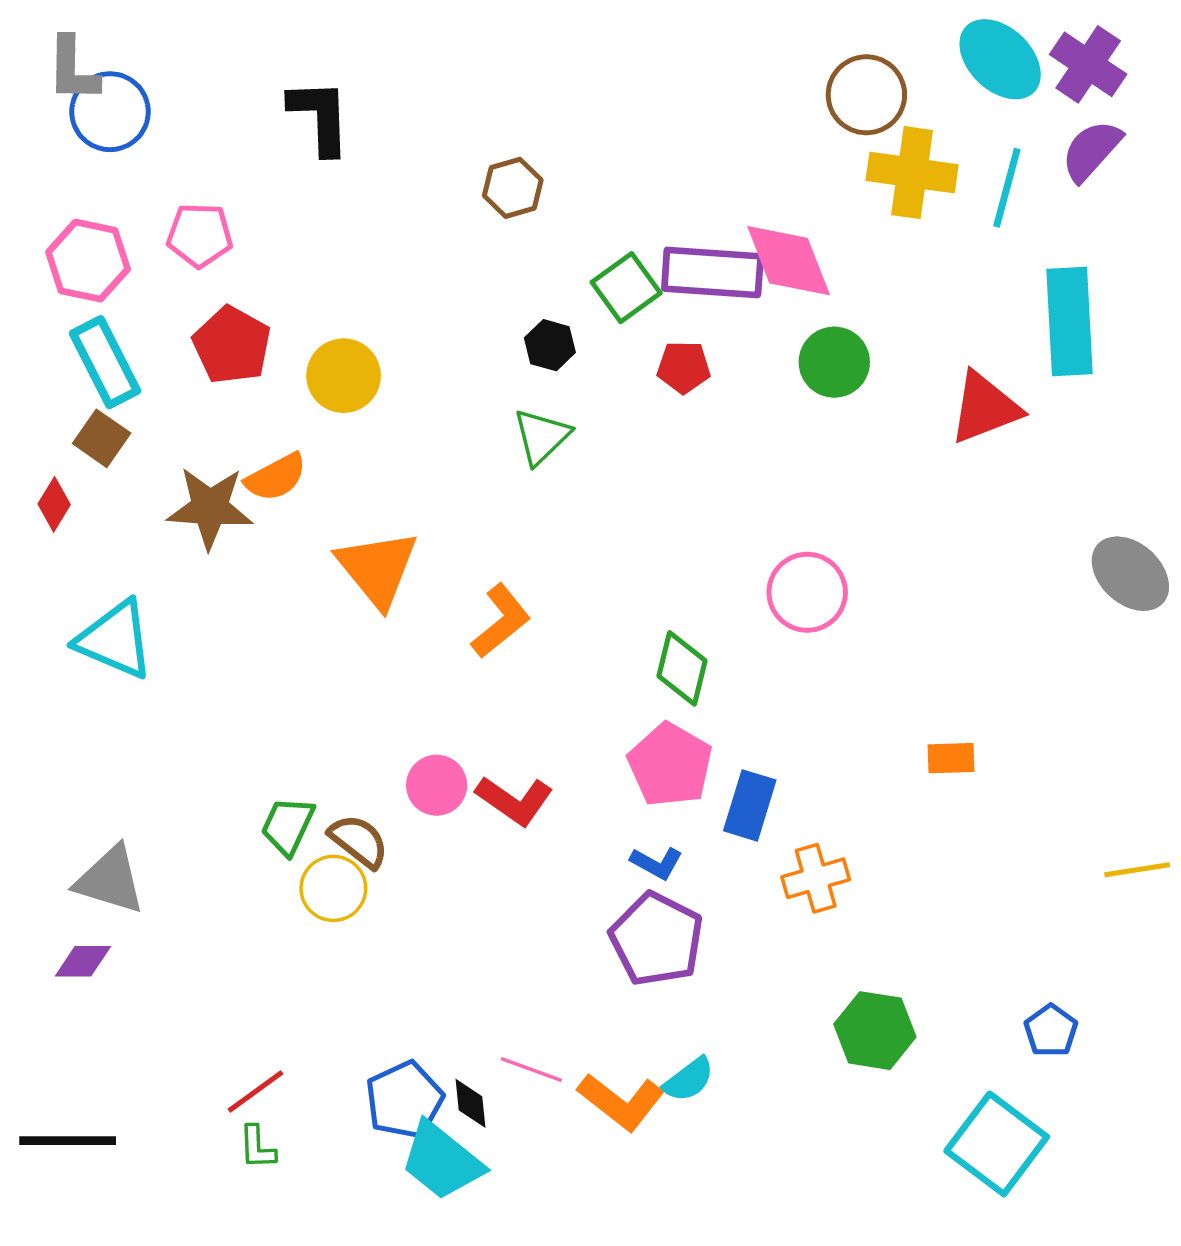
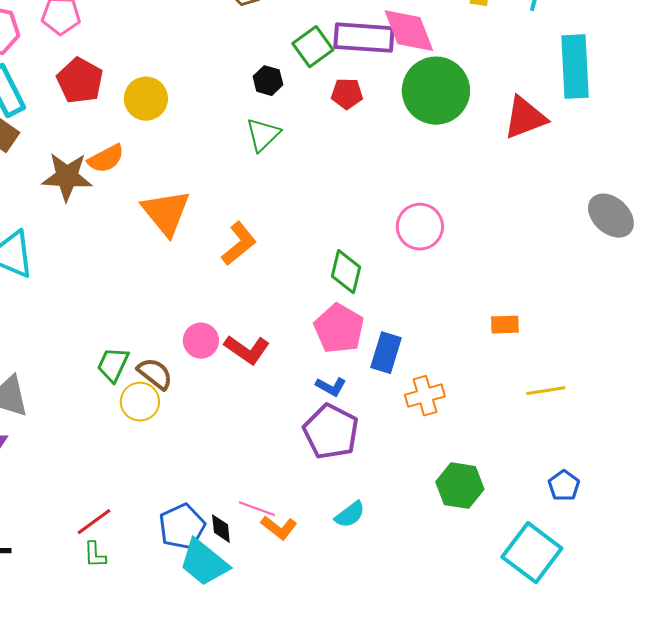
green circle: (834, 362) -> (436, 91), size x1.6
yellow line: (1137, 870) -> (546, 391), moved
orange L-shape: (621, 1102) -> (279, 528), moved, size x0.7

